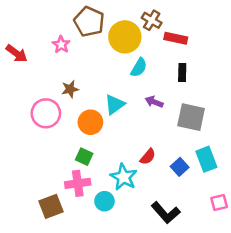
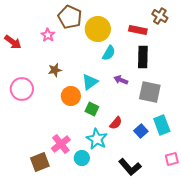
brown cross: (152, 20) -> (160, 16), moved
black rectangle: (182, 73) -> (143, 57), size x1.5
pink circle: (46, 113) -> (22, 89), moved
green square: (84, 157) -> (92, 109), moved
pink cross: (78, 183) -> (61, 144), turned -30

